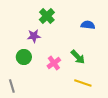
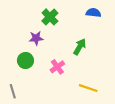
blue semicircle: (88, 25) -> (93, 13), moved
green arrow: (78, 57) -> (80, 47), moved, turned -105

